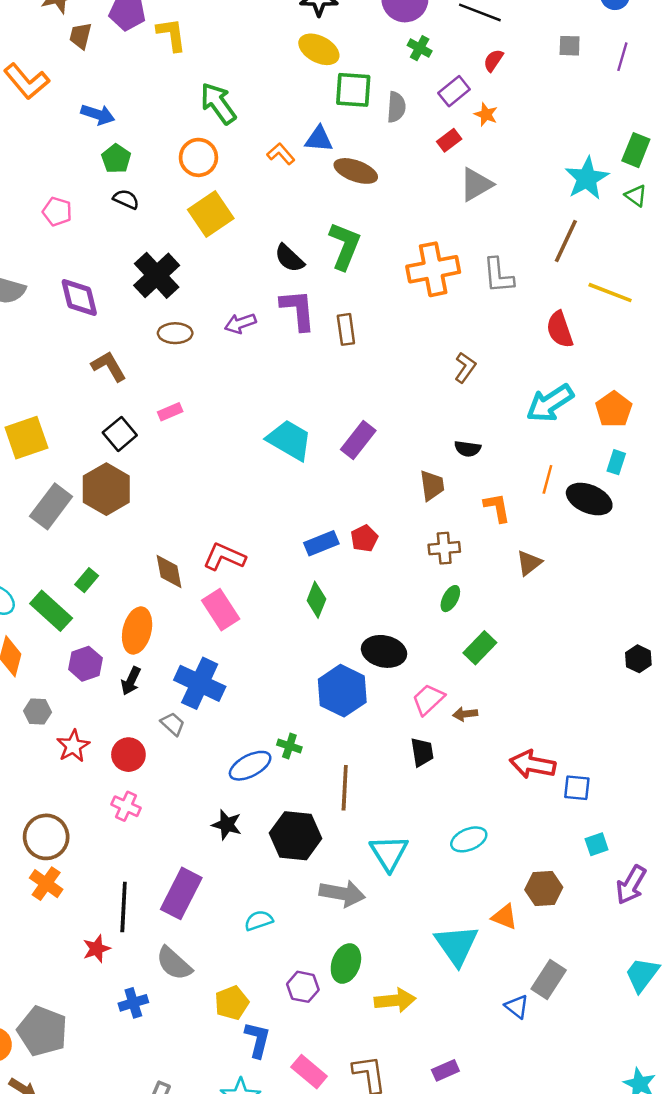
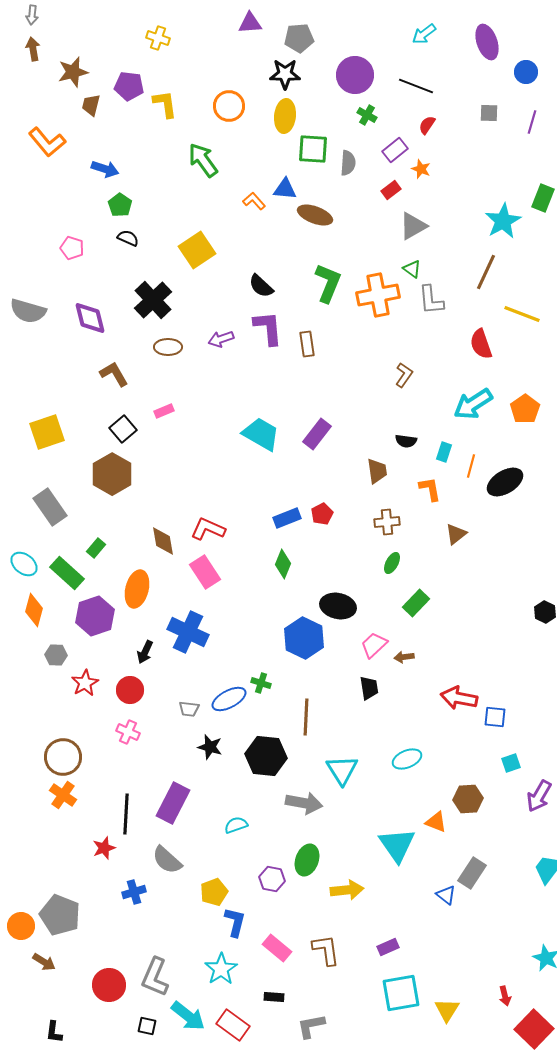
yellow ellipse: (319, 49) -> (285, 116), turned 68
orange circle: (198, 157) -> (229, 106), moved
green triangle: (636, 196) -> (412, 269), moved
green L-shape: (345, 246) -> (328, 283), moved
cyan rectangle: (616, 462) -> (444, 452), moved
black ellipse: (589, 499) -> (505, 482), turned -54
gray rectangle: (51, 506) -> (50, 507), moved, turned -72
purple hexagon: (85, 664) -> (95, 616), size x1.4
black arrow: (131, 681) -> (145, 652), moved
gray trapezoid: (173, 724) -> (189, 709), moved, turned 145

